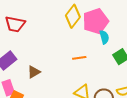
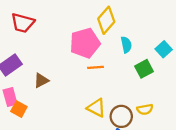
yellow diamond: (73, 16) -> (106, 20), moved
pink pentagon: (96, 21) -> (85, 43), moved

